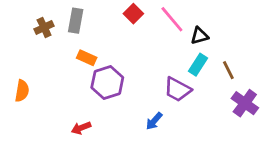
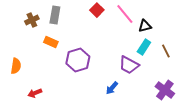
orange rectangle: (87, 58) -> (51, 42), moved
purple cross: (245, 103) -> (165, 90), moved
red arrow: (81, 128) -> (35, 93), moved

